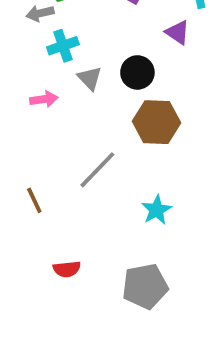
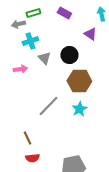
brown line: (34, 200) -> (27, 138), moved
cyan star: (157, 210) -> (79, 109), moved

